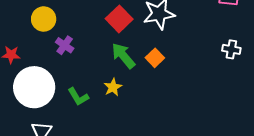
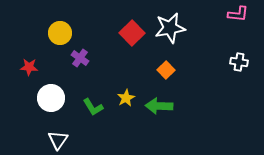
green arrow: (123, 56) -> (159, 106), moved, turned -48
white circle: (34, 87) -> (51, 98), size x0.7

